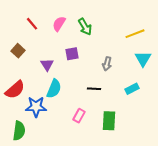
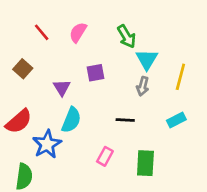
green arrow: (85, 27) -> (127, 36), moved
yellow line: (135, 34) -> (180, 77), moved, turned -54
cyan triangle: (143, 59) -> (147, 59), moved
blue star: (36, 107) -> (47, 144), turned -30

